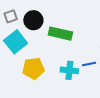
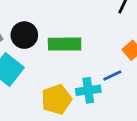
yellow pentagon: (33, 68) -> (56, 99), moved

